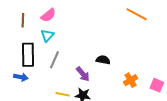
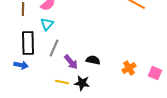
black semicircle: (103, 60) -> (93, 60), moved
purple arrow: (83, 74) -> (71, 62), moved

